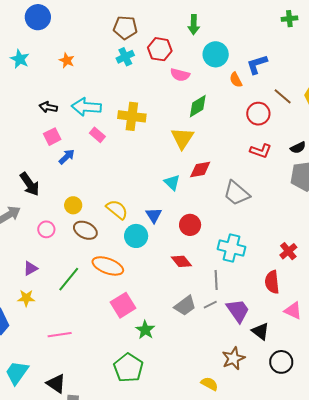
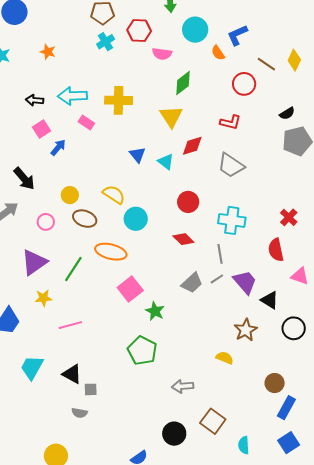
red L-shape: (261, 151) -> (230, 122), moved
blue triangle: (154, 215) -> (137, 155), moved
purple triangle: (30, 268) -> (34, 262), size x1.8
yellow star: (26, 298) -> (43, 298), moved

